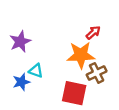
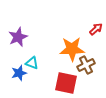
red arrow: (93, 33) -> (96, 29), moved

